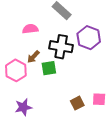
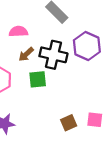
brown arrow: (33, 57) -> (26, 54), moved

